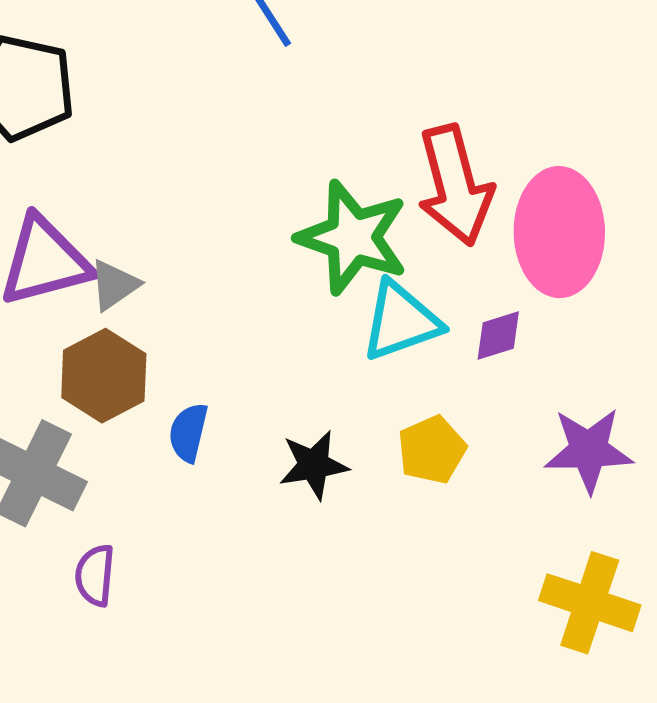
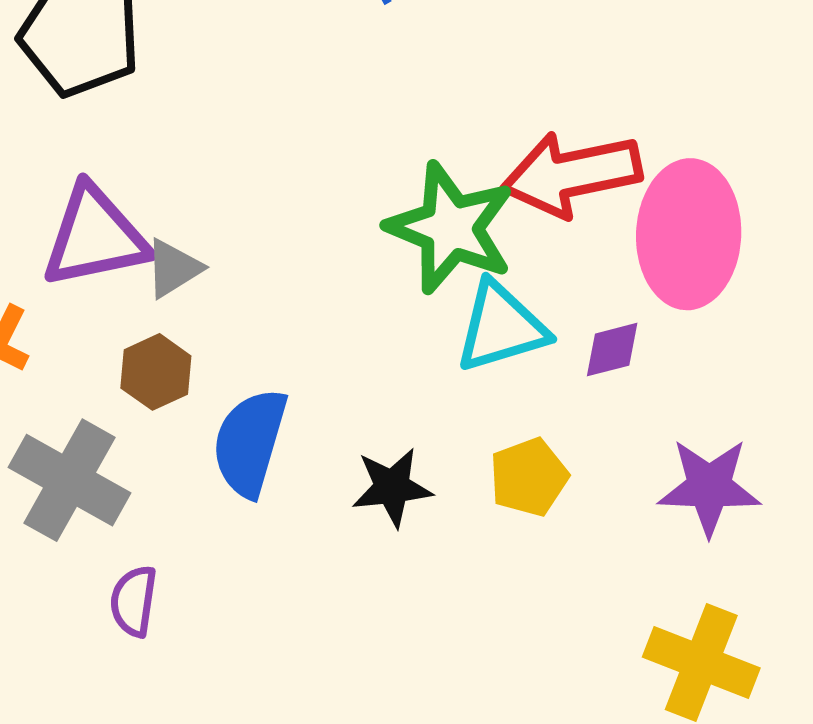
red arrow: (455, 185) -> (571, 174), turned 90
brown hexagon: (104, 376) -> (156, 372), size x0.7
blue semicircle: (188, 432) -> (250, 442), size x1.6

